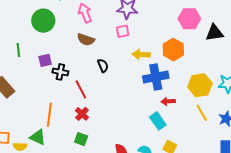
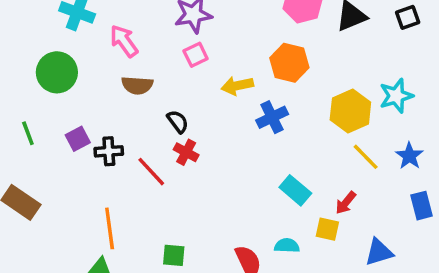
blue cross: (156, 77) -> (272, 117), size x0.7
red arrow: (168, 101) -> (346, 203), moved, turned -32
red cross: (82, 114) -> (186, 152), moved

